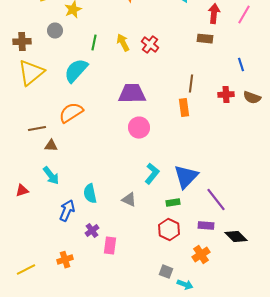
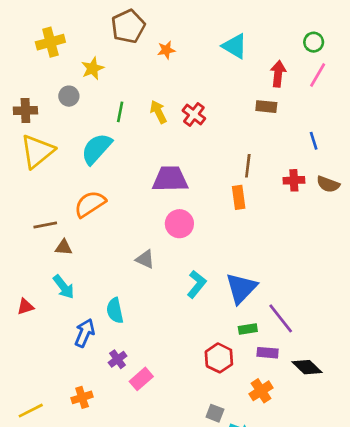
gray triangle: (129, 200) -> (145, 259), moved
green rectangle: (173, 203) -> (248, 329), moved
pink rectangle: (110, 246) -> (141, 379), turned 42

